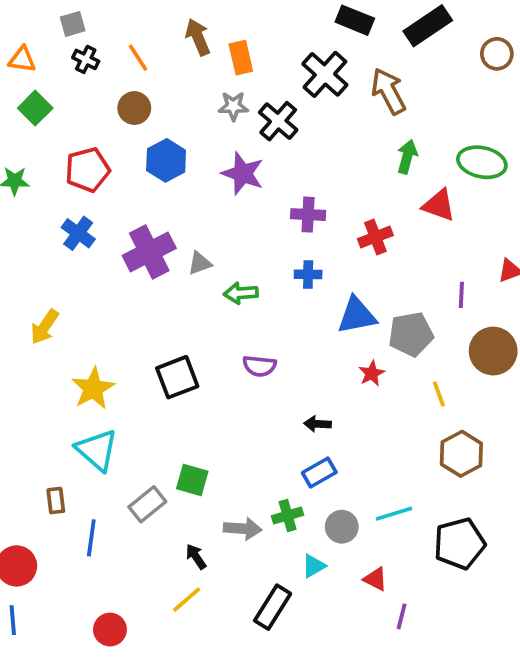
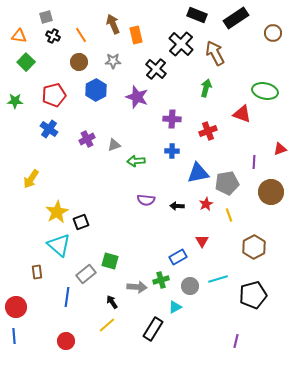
gray star: (233, 106) -> (113, 61), moved
green arrow: (407, 157) -> (206, 88), moved
purple cross: (149, 252) -> (87, 139), size x0.6
black square: (177, 377) -> (81, 222), moved, size x0.7
yellow line: (439, 394) -> (229, 215), moved
black arrow: (317, 424) -> (177, 206), moved
blue line: (91, 538) -> (67, 297), moved
red triangle: (375, 579) -> (202, 241), moved, turned 32
purple line: (402, 616) -> (236, 341), moved

